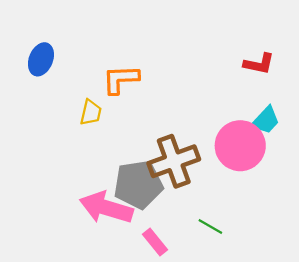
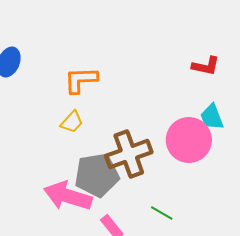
yellow trapezoid: (91, 112) -> (72, 122), moved, turned 30
cyan trapezoid: (266, 120) -> (212, 117), turned 116

